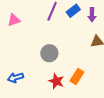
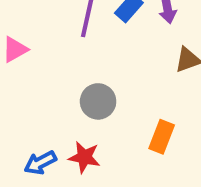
red star: (56, 81) -> (84, 157), moved

